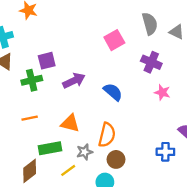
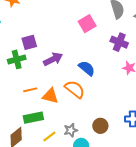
orange line: (30, 118) -> (30, 90), moved
orange semicircle: (107, 135) -> (75, 89), moved, turned -65
gray star: (85, 152) -> (71, 130), moved
brown circle: (116, 159) -> (100, 126), moved

